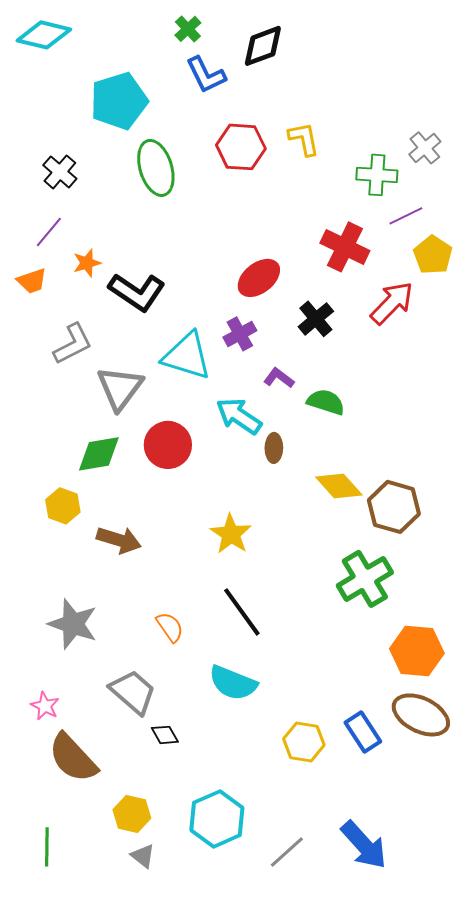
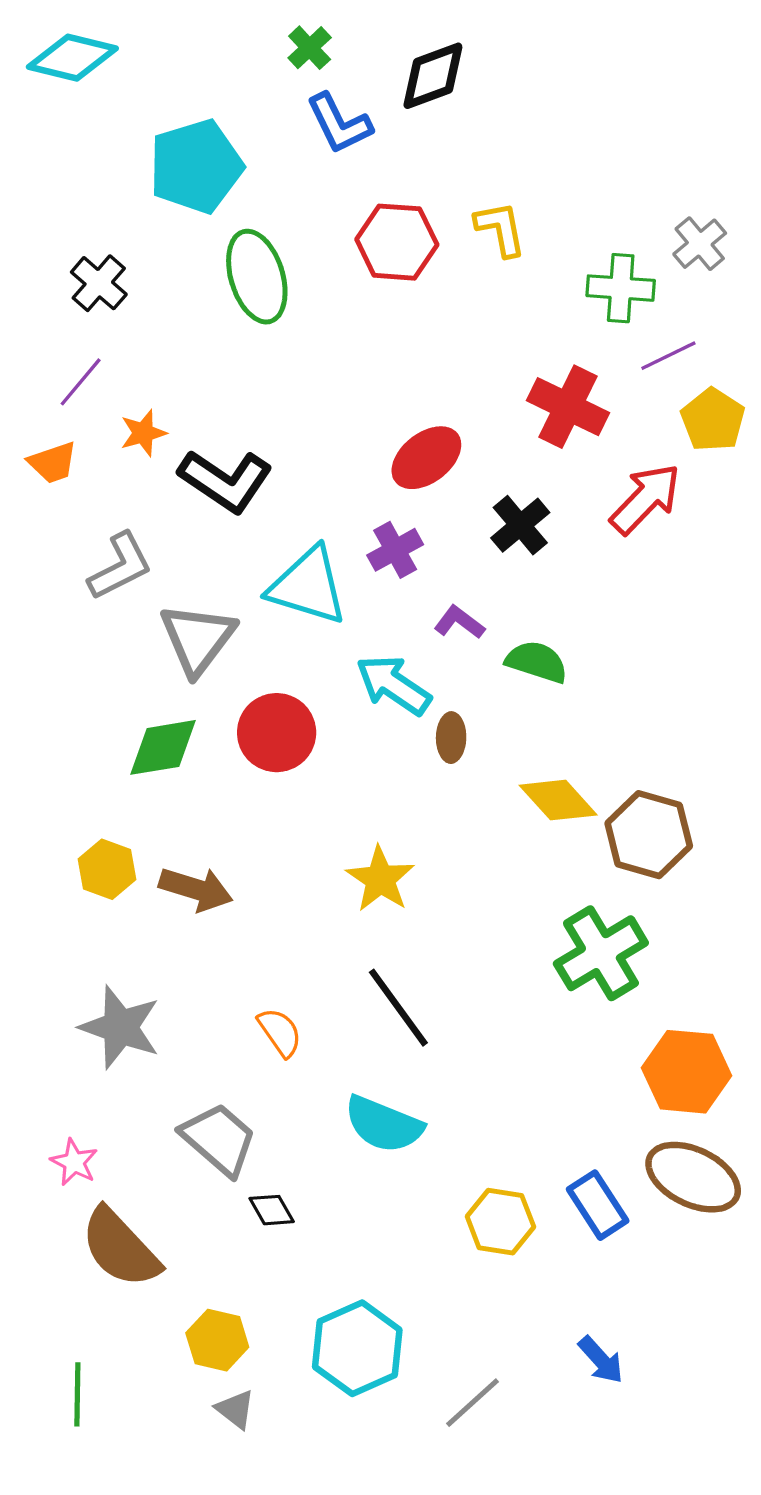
yellow hexagon: (63, 506) -> (107, 869), moved
blue arrow: (364, 845) -> (601, 1360), moved, size x0.6

